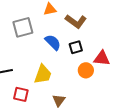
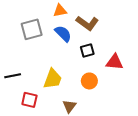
blue semicircle: (53, 42) -> (63, 34), moved
orange circle: (86, 70) -> (89, 81), moved

